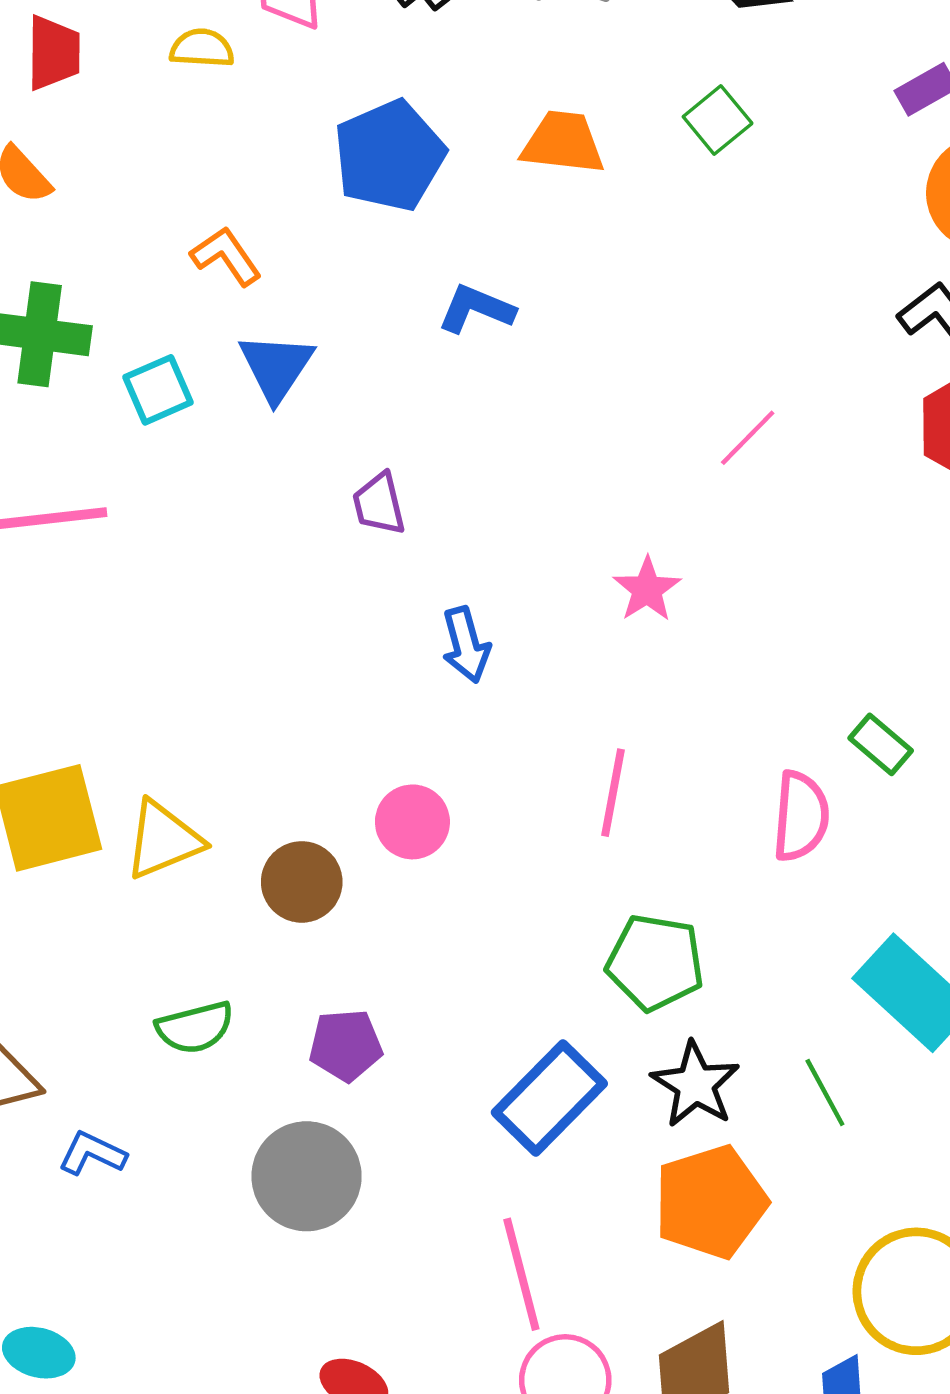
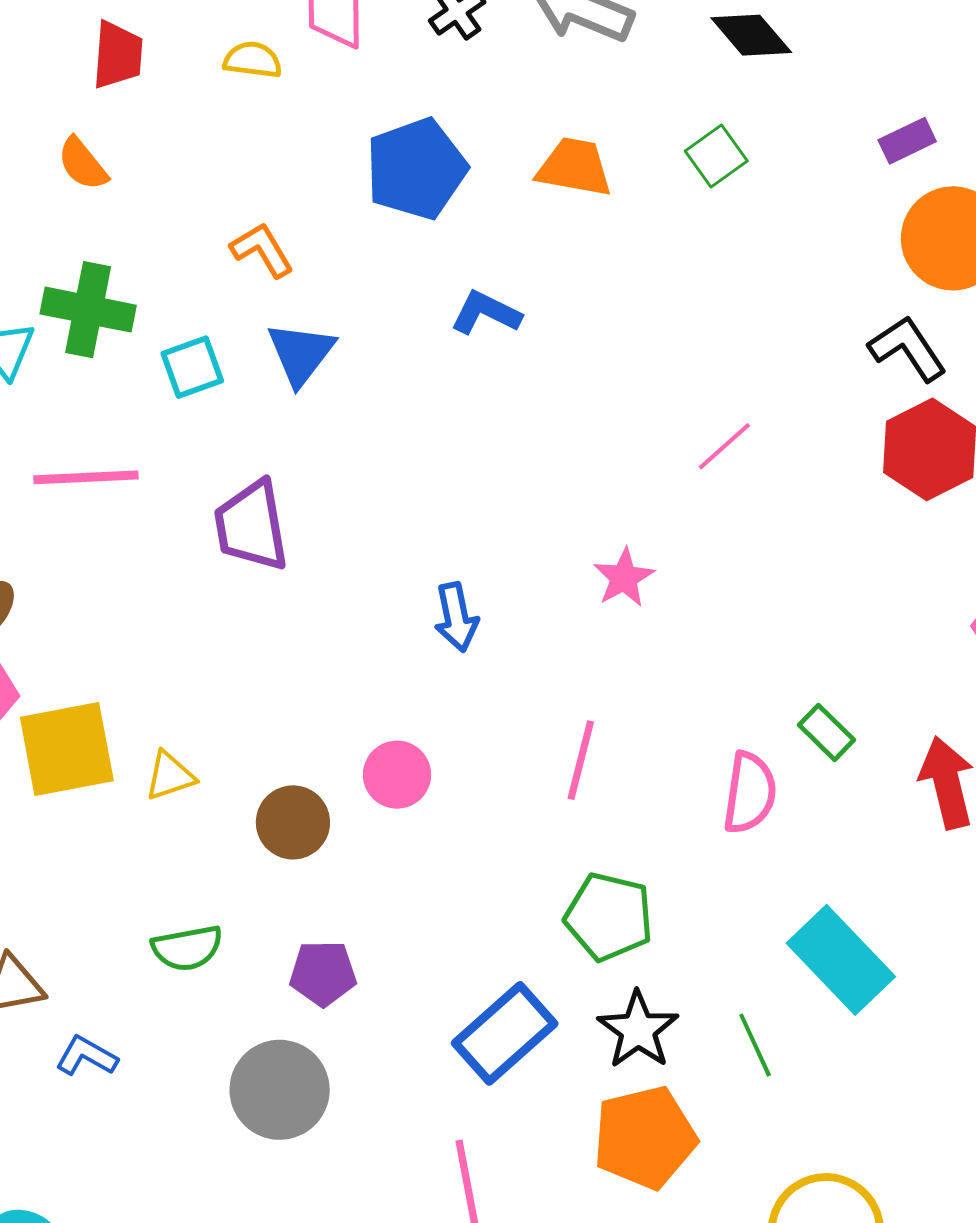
purple trapezoid: (379, 504) -> (251, 526), moved, size x1.6
yellow triangle: (163, 840) -> (170, 776), size x0.7

